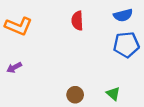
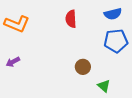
brown circle: (75, 95) -> (83, 67), moved

